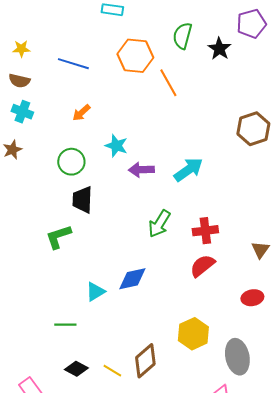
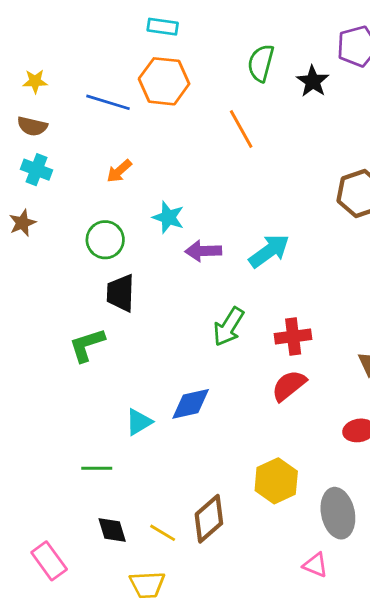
orange hexagon: (135, 56) -> (164, 81), moved
black diamond: (76, 369) -> (112, 530), turned 45

